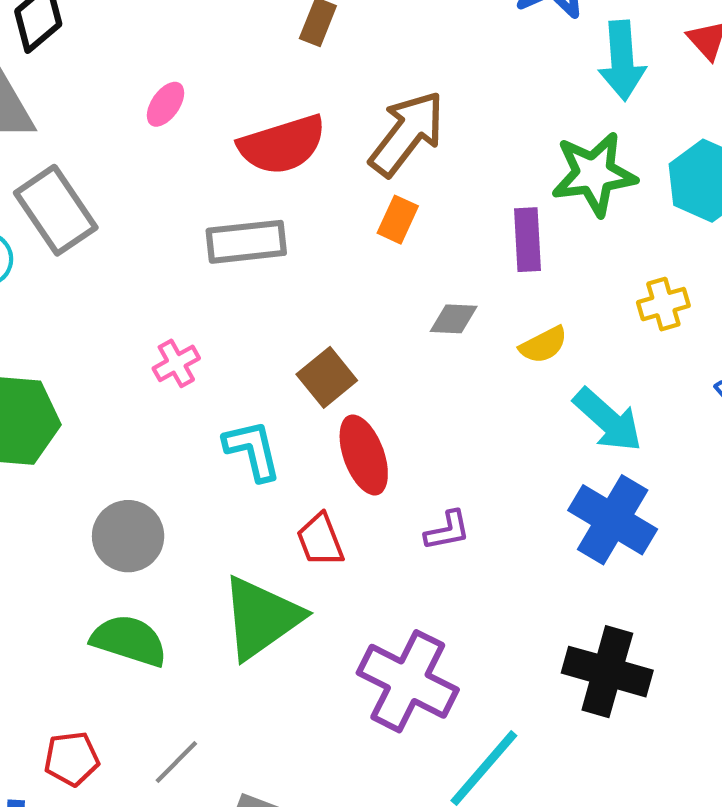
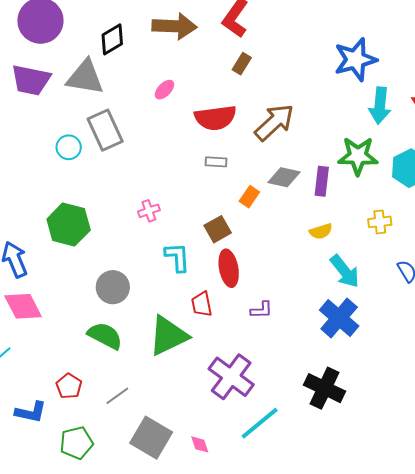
orange rectangle: (398, 220) -> (249, 197), moved
gray rectangle: (246, 242) -> (216, 162), moved, size x0.6
gray diamond: (454, 319) -> (284, 177), moved, size x1.4
red pentagon: (72, 759) -> (69, 386), turned 30

